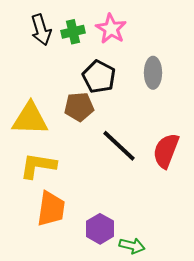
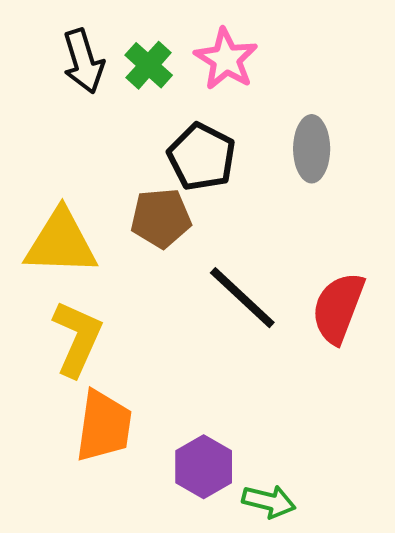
green cross: (73, 32) -> (149, 65), turned -35
yellow L-shape: (38, 166) -> (77, 338), turned 105

